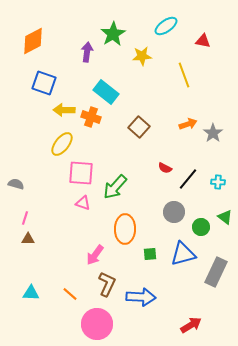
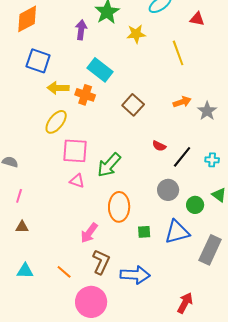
brown triangle: (28, 239) -> (22, 227), moved
red arrow: (191, 325) -> (185, 303), turned -30

